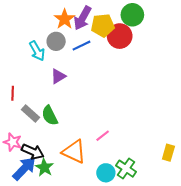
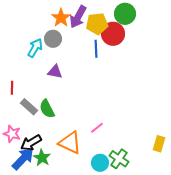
blue line: (81, 46) -> (96, 49), moved, turned -66
cyan arrow: (37, 51) -> (35, 48), turned -120
purple triangle: (58, 76) -> (55, 72), turned 42
black arrow: (33, 152) -> (31, 143), turned 125

